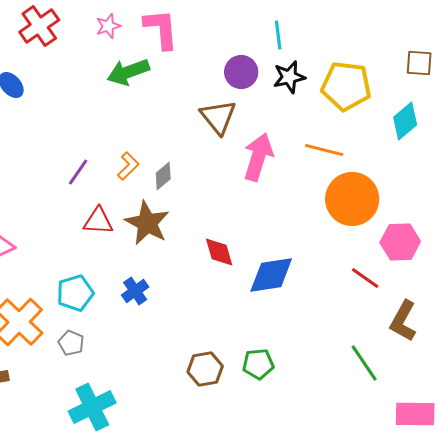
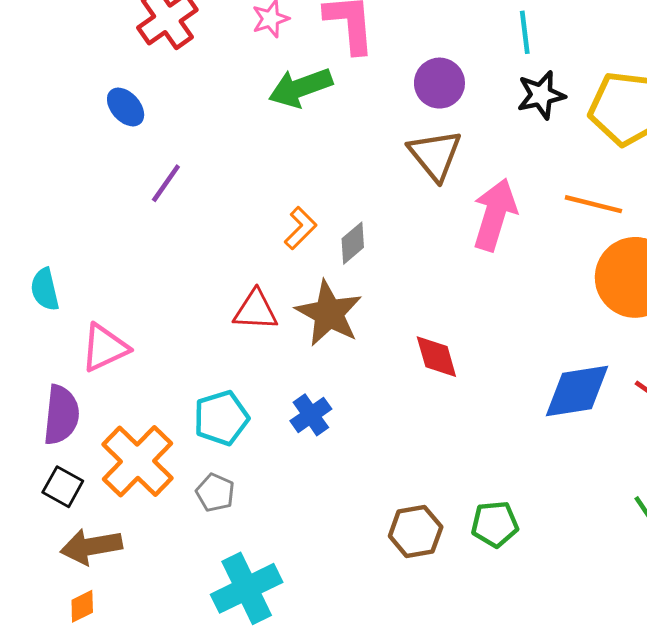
purple circle: (241, 72) -> (439, 83), moved
purple line: (78, 172) -> (166, 183), moved
blue diamond: (271, 275) -> (577, 391), moved

